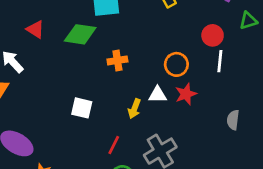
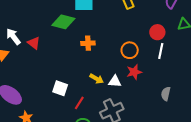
red triangle: (35, 29) -> (34, 43), moved
white triangle: (158, 95) -> (115, 81), moved
white square: (82, 108) -> (60, 88), moved
yellow arrow: (134, 109) -> (97, 79), turned -88

